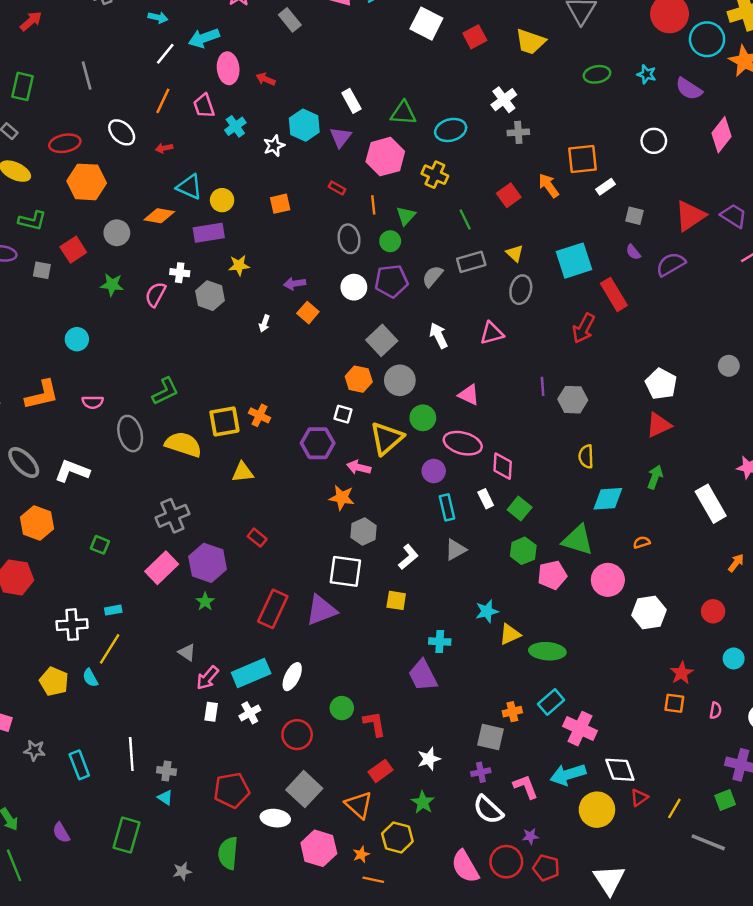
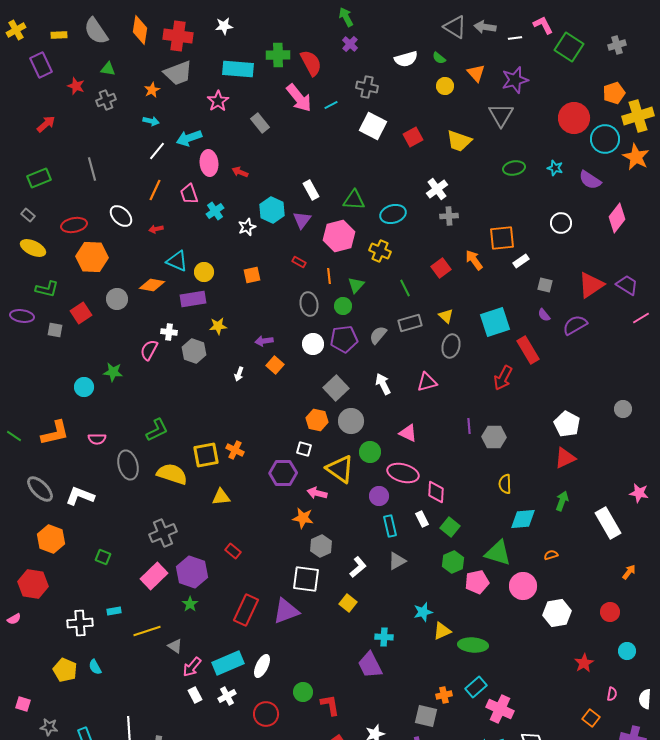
green rectangle: (22, 86) -> (39, 178), turned 55
green star: (112, 285) -> (113, 372), moved
yellow triangle: (387, 438) -> (340, 469), turned -44
yellow square: (396, 600) -> (348, 603), turned 30
yellow line: (110, 649) -> (147, 631), moved, turned 40
orange square: (674, 703) -> (591, 718), moved, turned 30
white rectangle: (211, 712) -> (195, 695), turned -35

